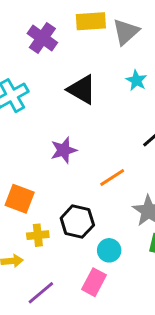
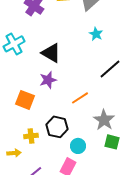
black triangle: (82, 90) -> (51, 53), moved
orange square: (20, 199) -> (25, 100), moved

